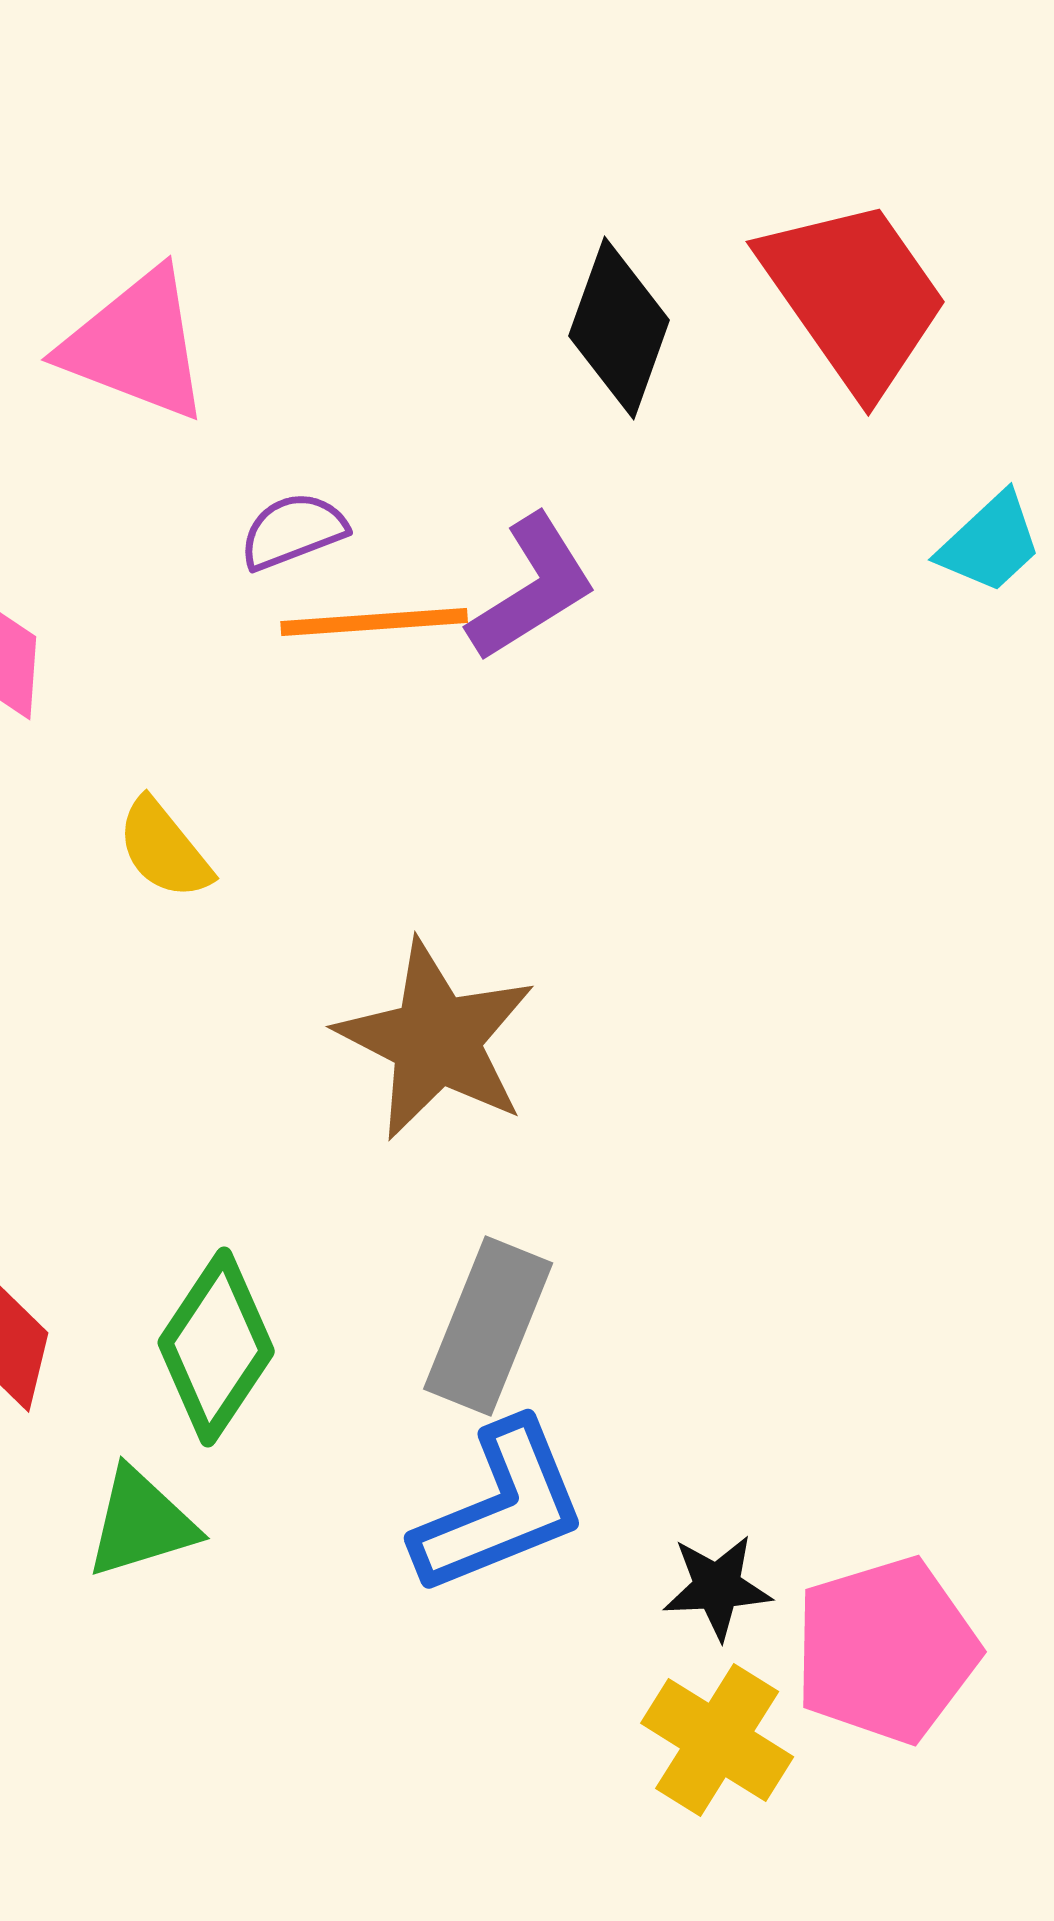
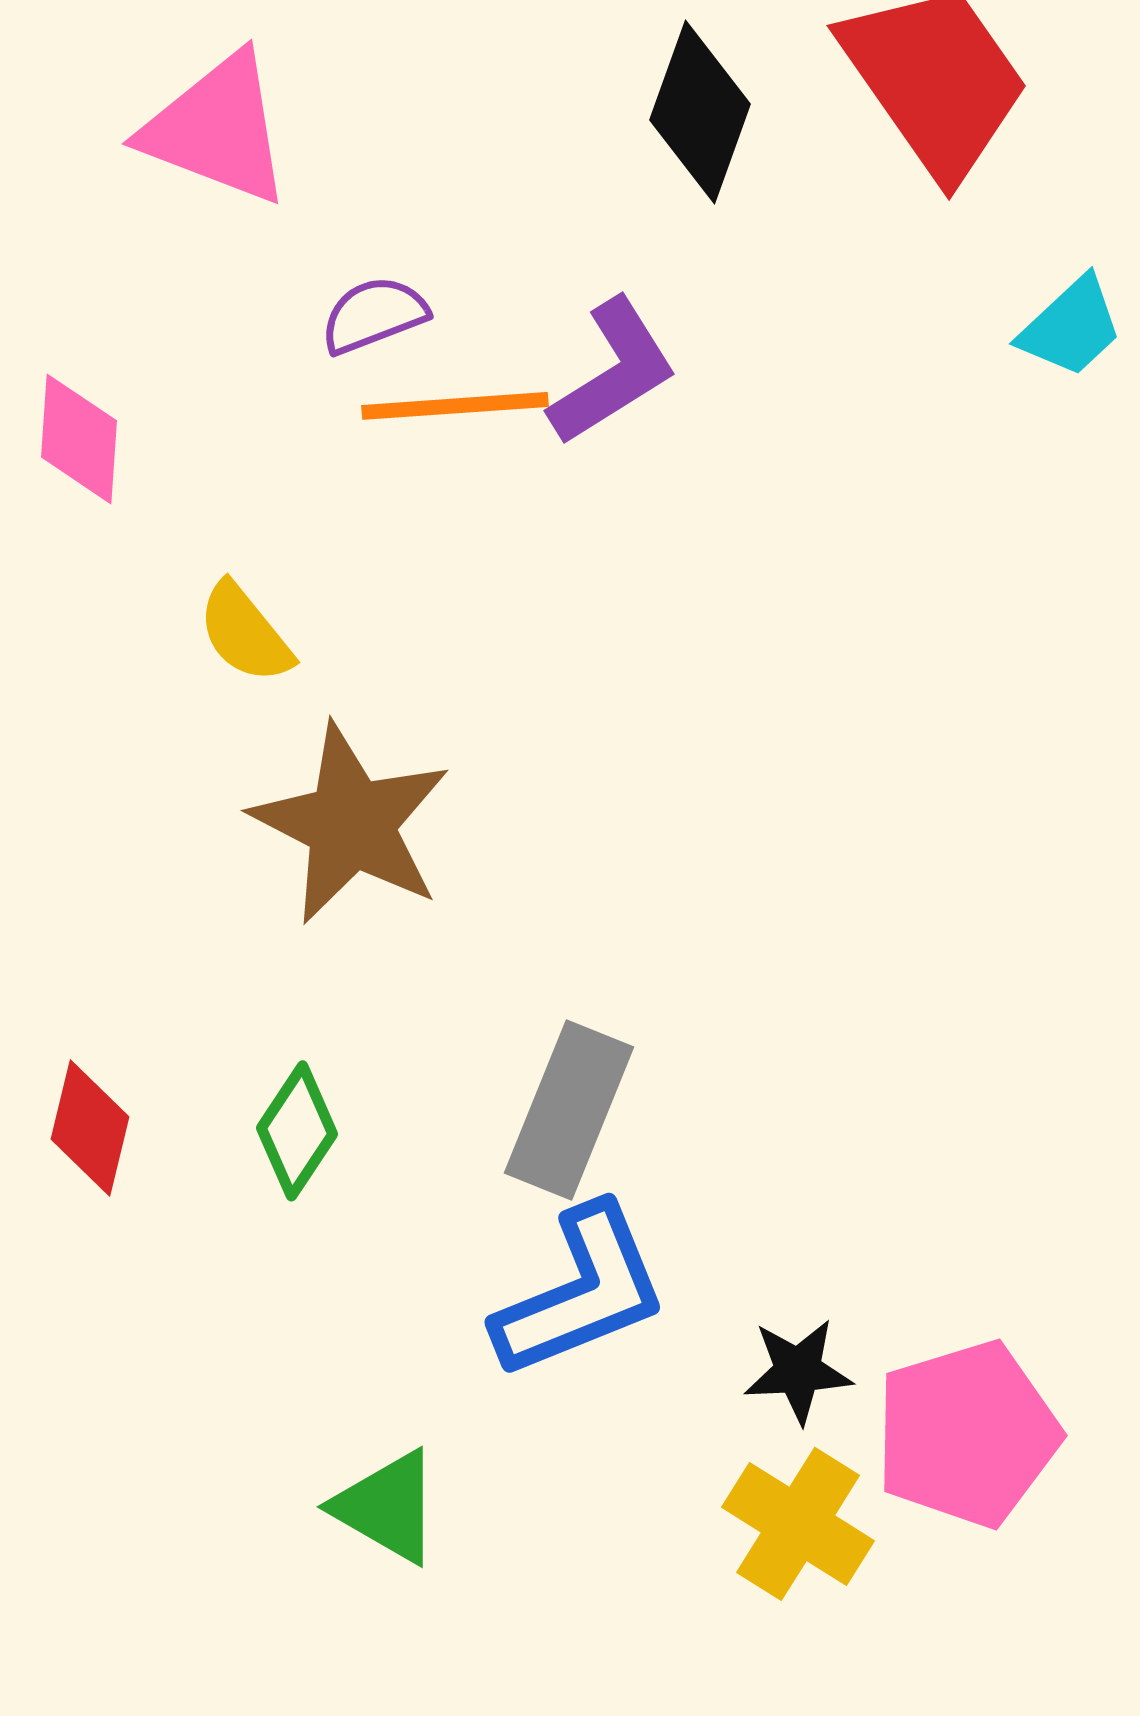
brown star: (436, 1040) -> (351, 824), moved
green diamond: (216, 1347) -> (297, 1131), size x0.7
green triangle: (141, 1523) -> (387, 1507), moved, turned 47

